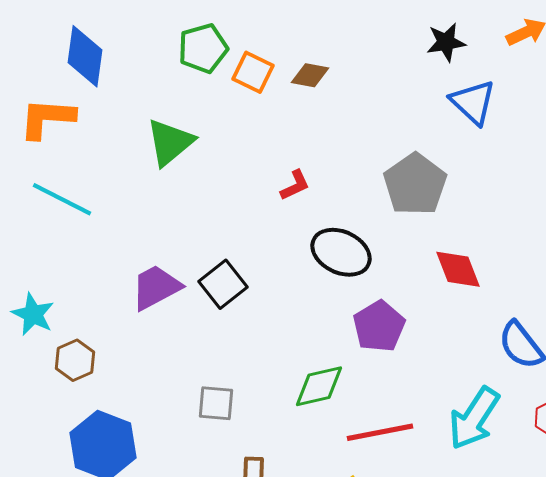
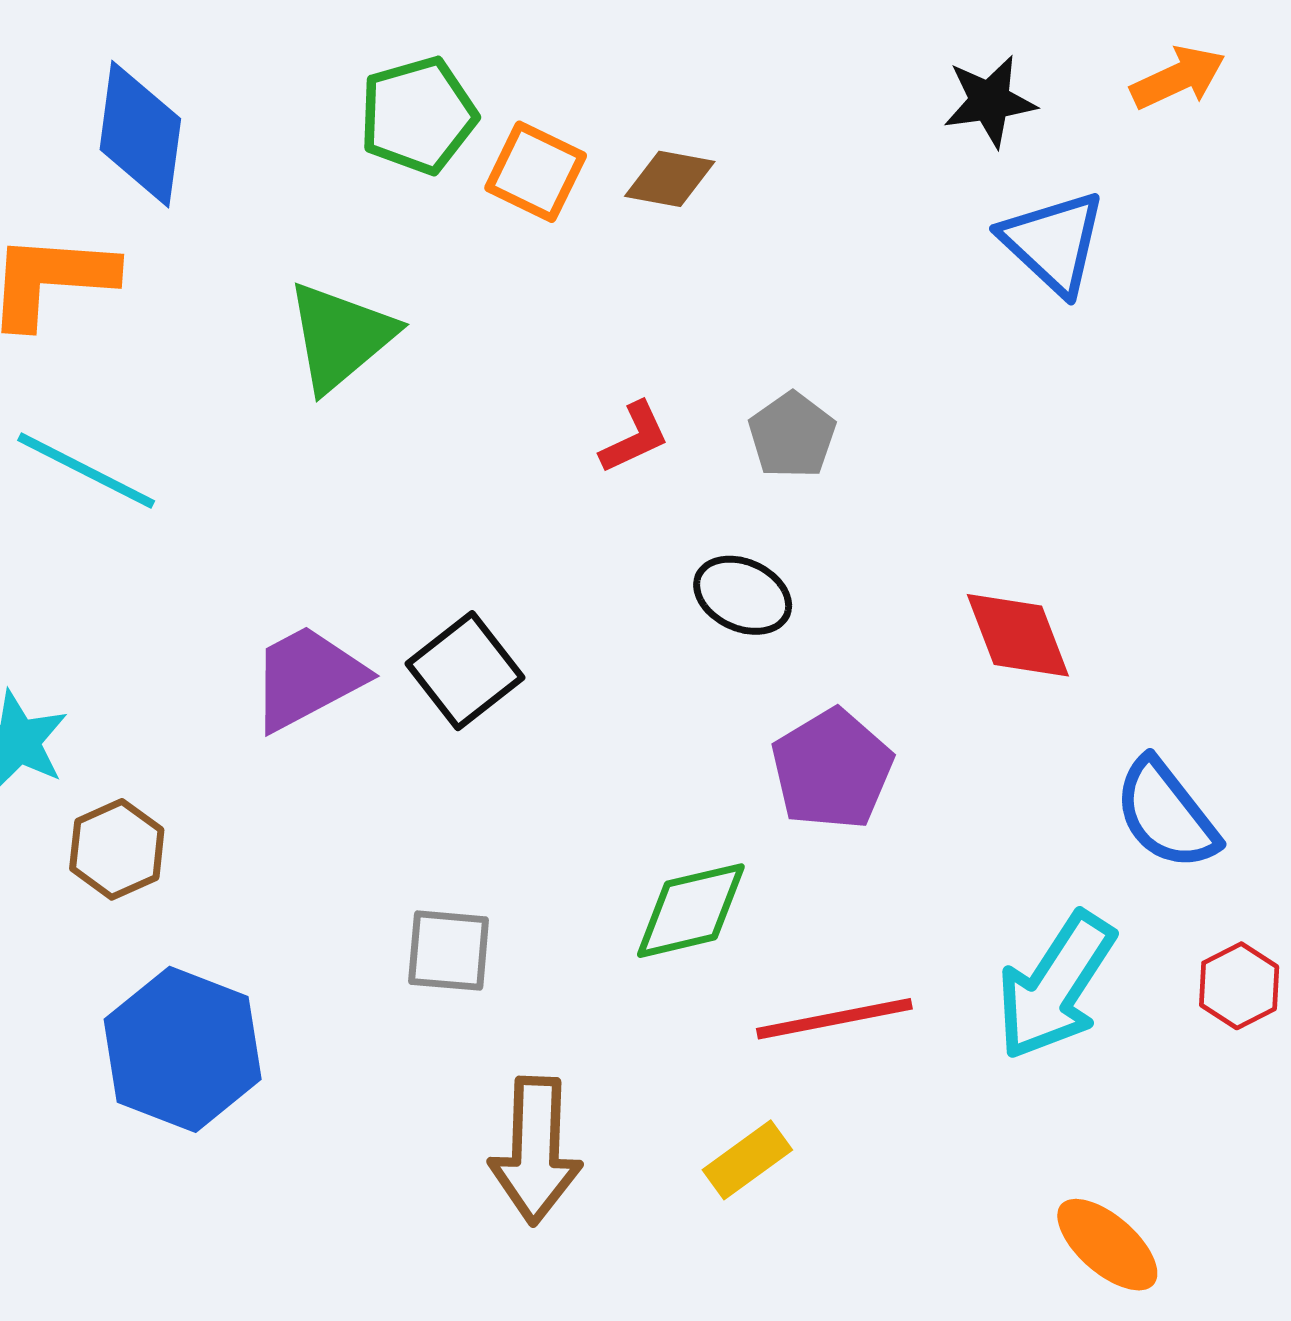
gray pentagon: (415, 184) -> (792, 435), moved, size x0.6
black ellipse: (341, 252) -> (743, 595), size x0.7

